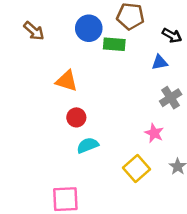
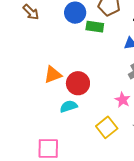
orange triangle: (67, 81) -> (53, 75), moved, turned -42
red circle: (76, 117) -> (78, 83), moved, size x1.5

